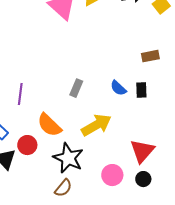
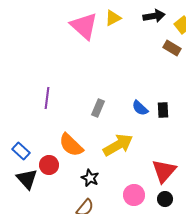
brown rectangle: (150, 56) -> (172, 48), moved, turned 42
purple line: (20, 94) -> (47, 98), moved
black star: (68, 158) -> (90, 178), size x0.6

